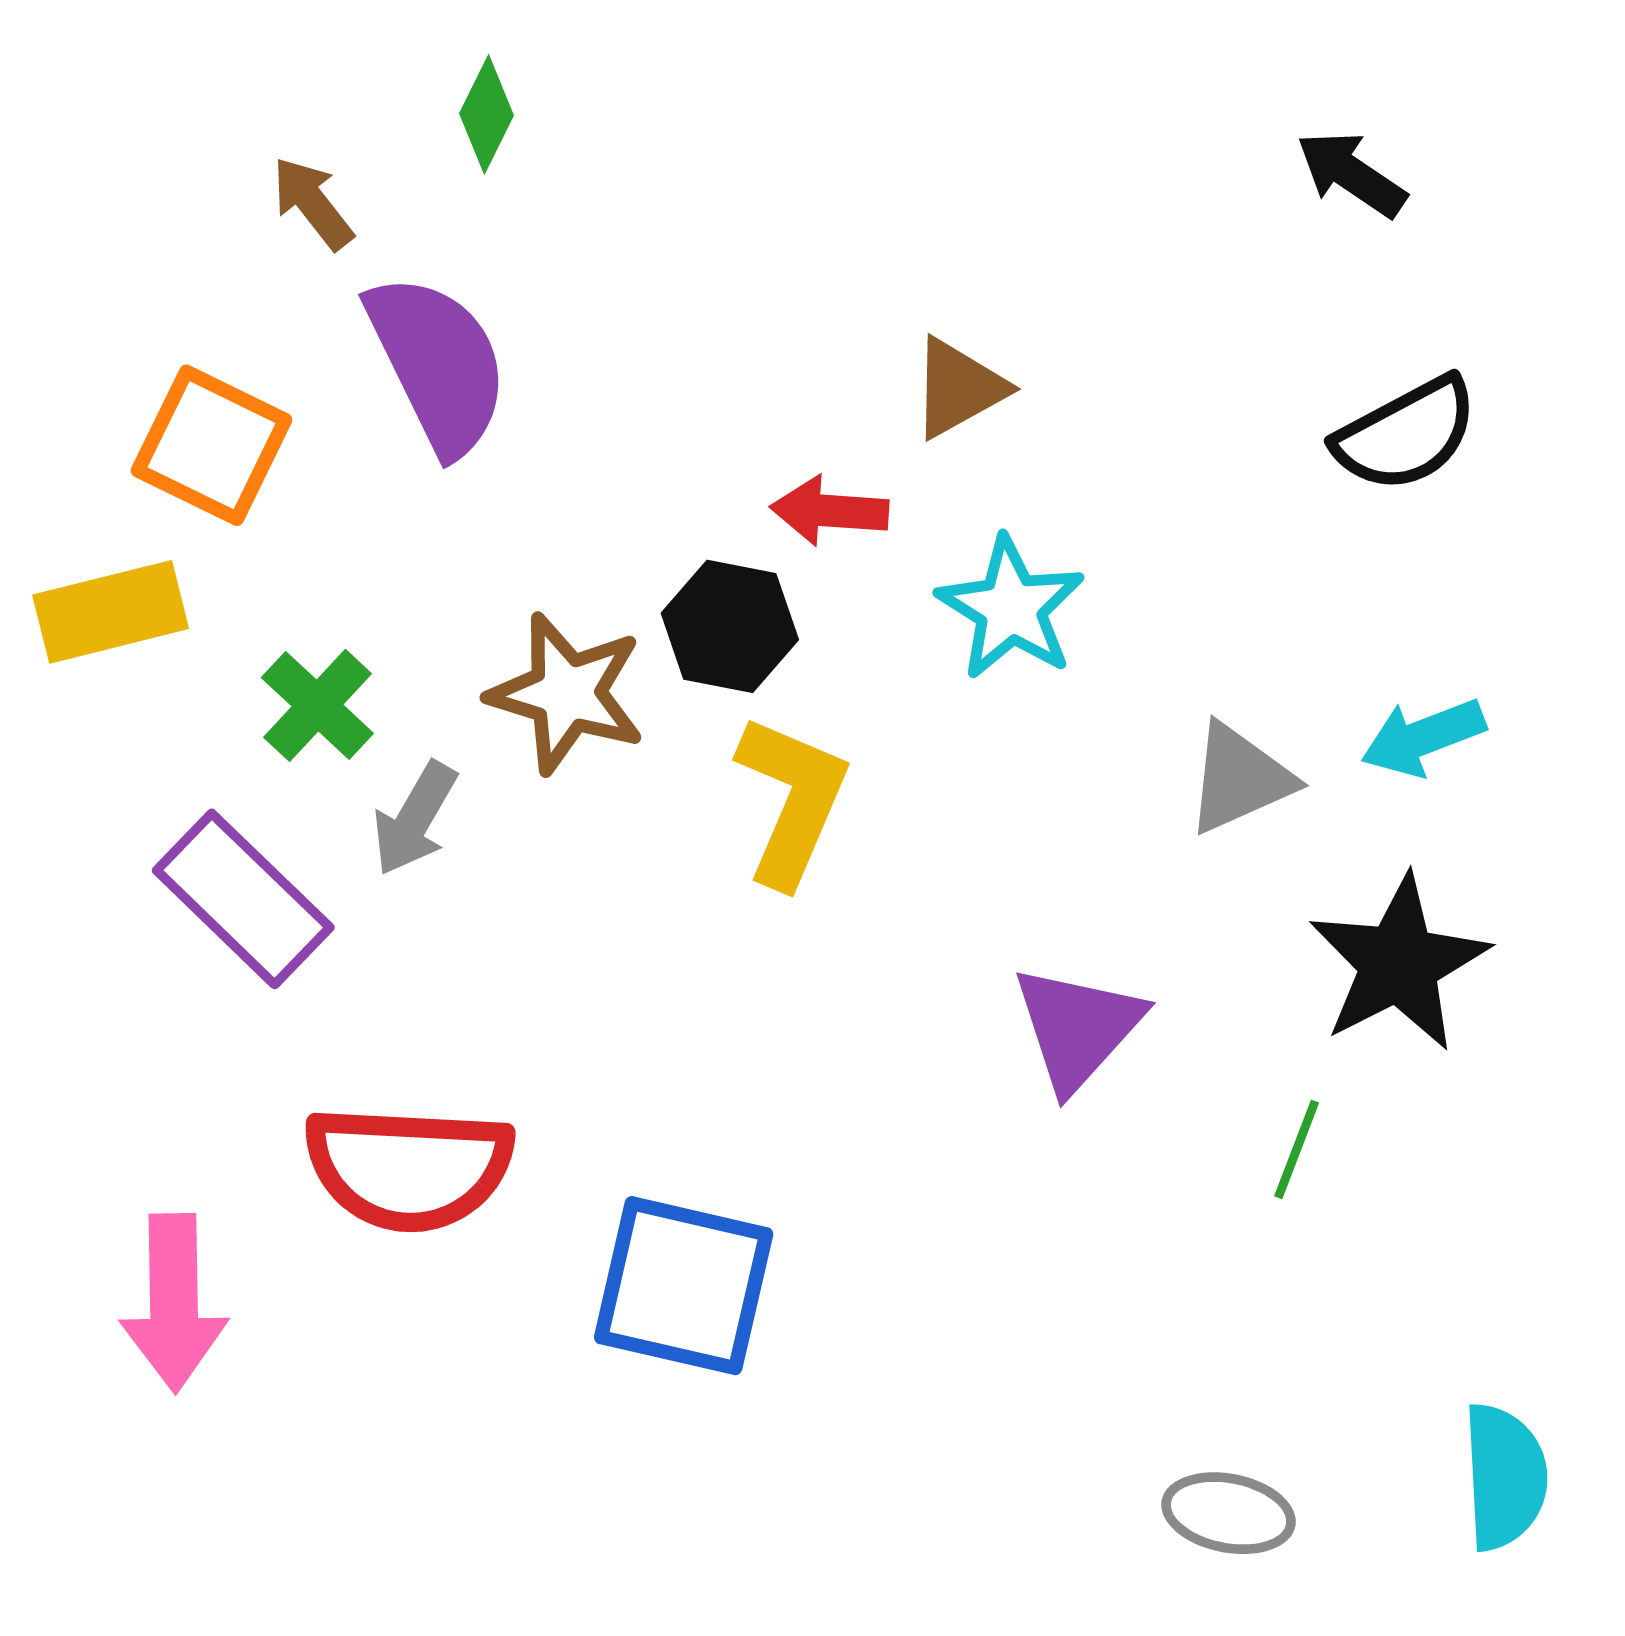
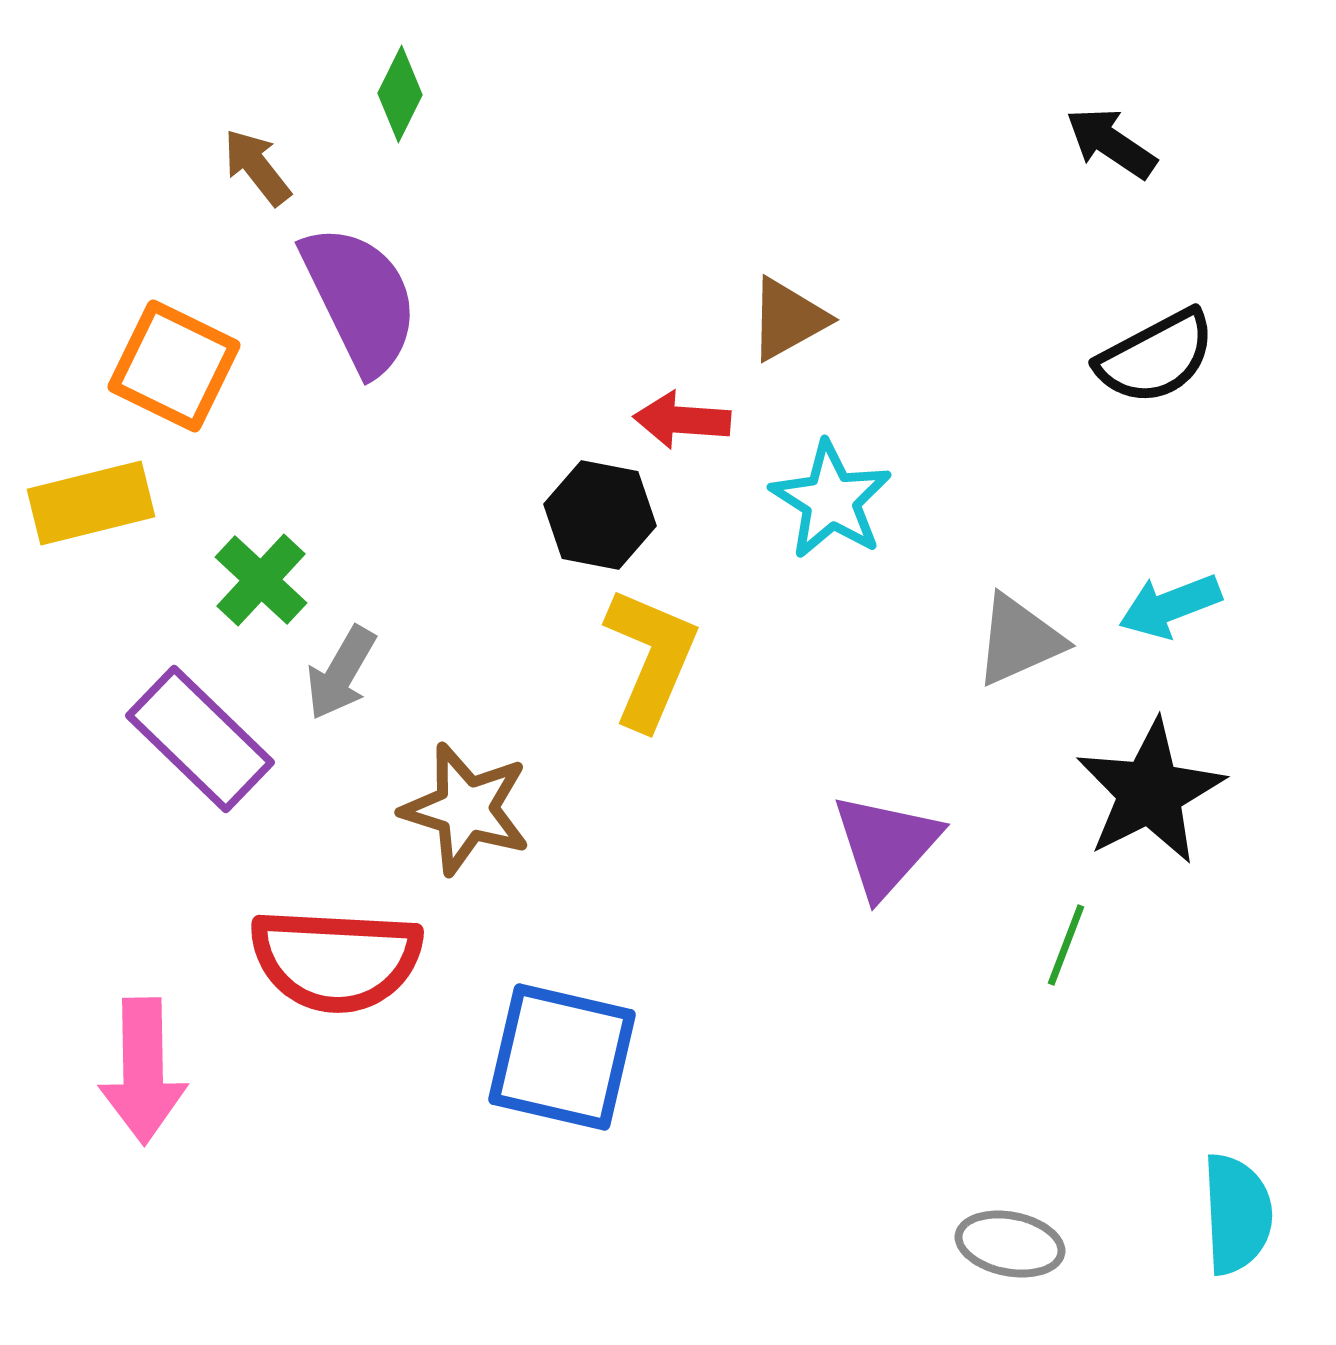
brown star: (567, 693) -> (466, 809), moved

